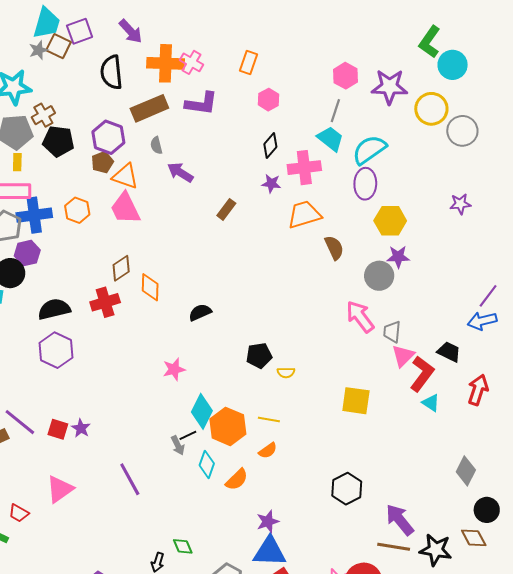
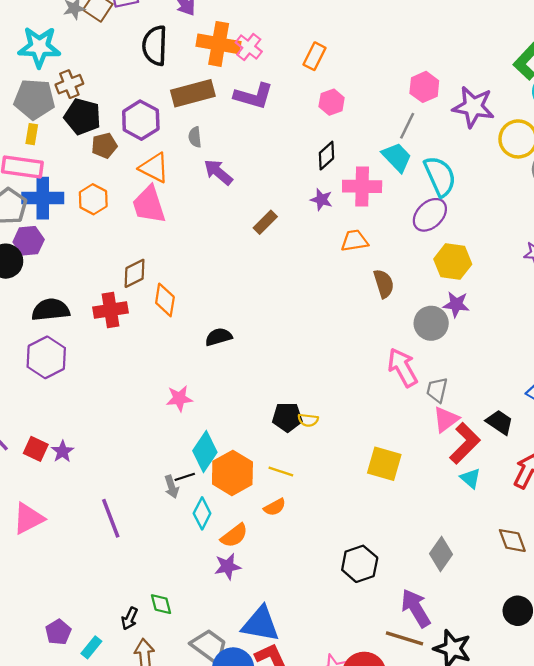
cyan semicircle: (369, 150) -> (440, 176), turned 93
brown pentagon: (102, 162) -> (104, 146), moved
purple ellipse: (365, 184) -> (430, 215), turned 36
orange trapezoid: (304, 215) -> (354, 241), size x0.7
black pentagon: (259, 356) -> (287, 417), moved
gray diamond: (466, 471) -> (441, 554), moved
purple star: (268, 522) -> (227, 566), moved
brown diamond: (474, 538) -> (512, 541), moved

